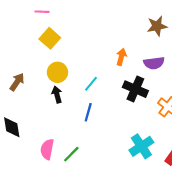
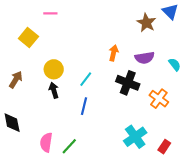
pink line: (42, 12) -> (50, 13), moved
brown star: (157, 26) -> (146, 23), turned -30
yellow square: (50, 38) -> (28, 37), moved

